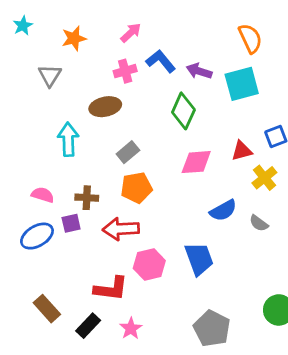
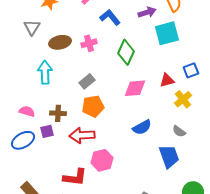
pink cross: (125, 71) -> (89, 43), moved
purple arrow: (199, 71) -> (147, 12), moved, turned 144
brown ellipse: (105, 107) -> (60, 42), moved
blue semicircle: (223, 210) -> (142, 127), moved
blue trapezoid: (199, 259) -> (169, 156), moved

